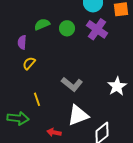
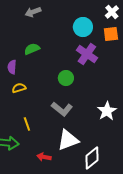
green circle: (67, 28) -> (66, 78), moved
yellow semicircle: (29, 63) -> (19, 88), turned 32

